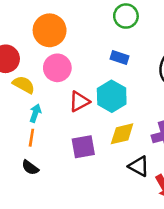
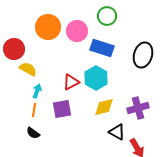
blue rectangle: (119, 57) -> (102, 48), size x1.6
pink circle: (57, 68) -> (77, 31), moved
purple square: (83, 147) -> (62, 109), moved

